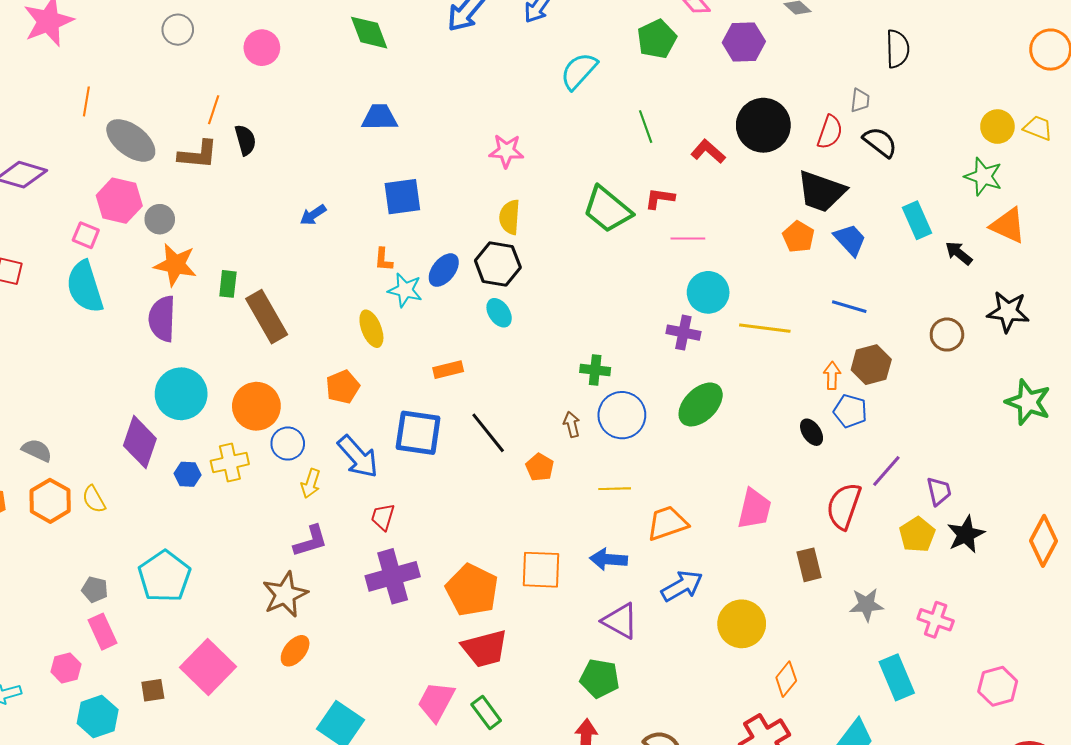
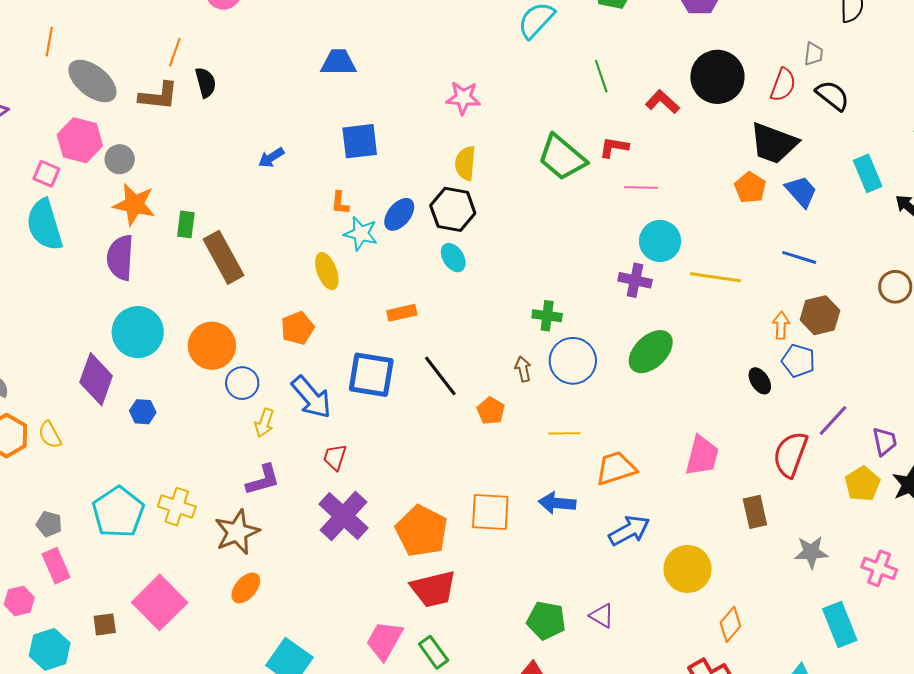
yellow cross: (230, 462) -> (177, 507), moved, turned 30
purple cross: (393, 576) -> (344, 516), turned -33
purple triangle: (620, 621) -> (602, 616), moved, size x0.7

